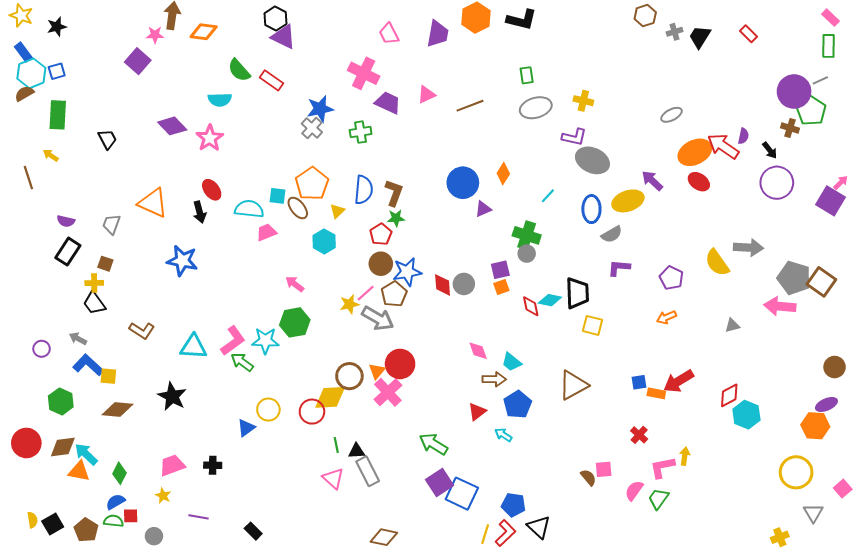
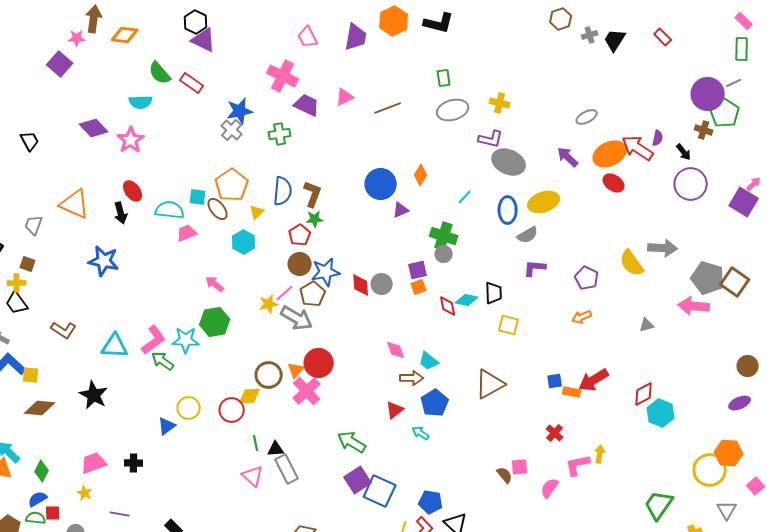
purple arrow: (652, 181) -> (568, 157), moved
black trapezoid: (577, 293) -> (494, 293), size x0.7
yellow diamond: (330, 397) -> (250, 396), size x0.7
orange hexagon: (815, 426) -> (729, 453), moved
green trapezoid: (658, 499) -> (659, 505), moved, size x1.4

